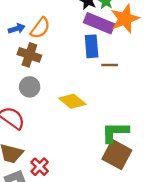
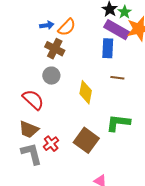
brown line: (110, 65) -> (117, 78), moved
yellow diamond: (72, 101) -> (86, 92), turned 55
brown square: (117, 155) -> (86, 140), moved

